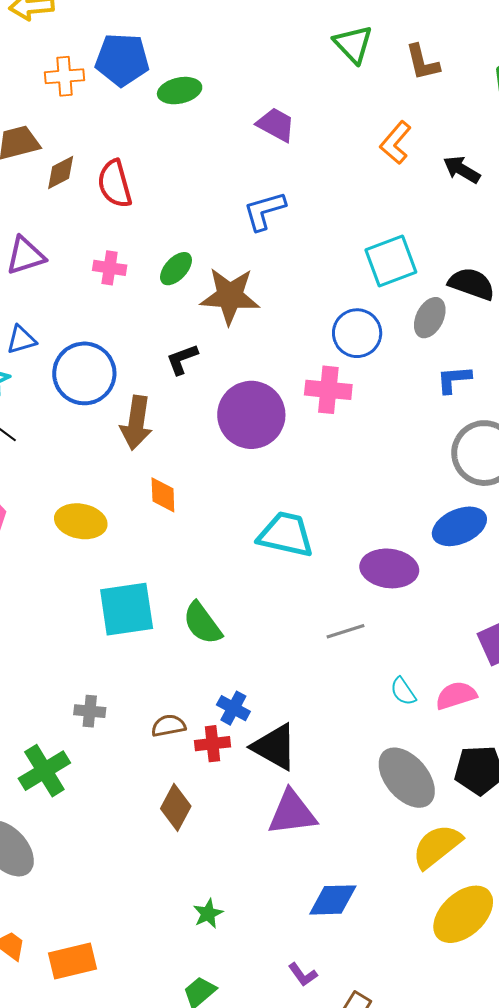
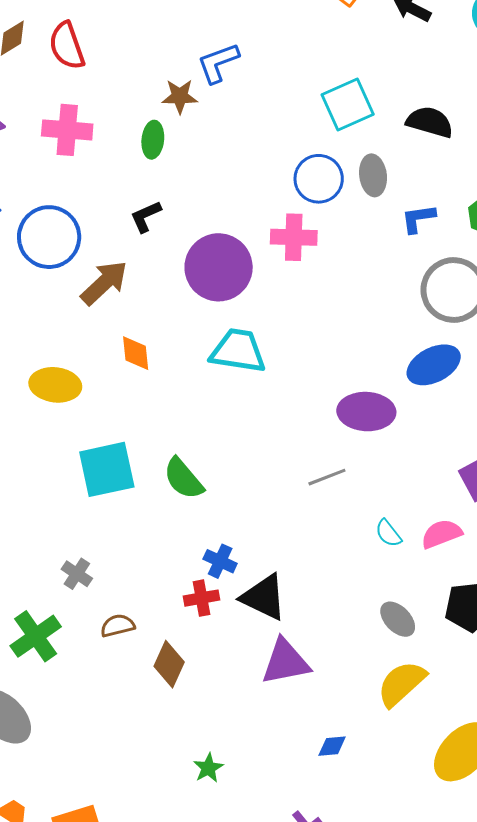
pink cross: (110, 268) -> (67, 130), size x1.5
green ellipse: (176, 269) -> (153, 140), moved, turned -33
brown star: (230, 296) -> (180, 96), moved, size x0.6
gray ellipse: (430, 318) -> (373, 175), moved, turned -30
brown arrow: (136, 423) -> (104, 283), turned -138
cyan trapezoid: (286, 535) -> (238, 351), moved
gray cross: (90, 711) -> (77, 574), turned 32
brown semicircle: (169, 726) -> (118, 626), moved
gray ellipse: (407, 778) -> (398, 619), size x0.6
yellow semicircle: (437, 846) -> (401, 684), moved
blue diamond: (333, 900) -> (332, 746), size x0.6

